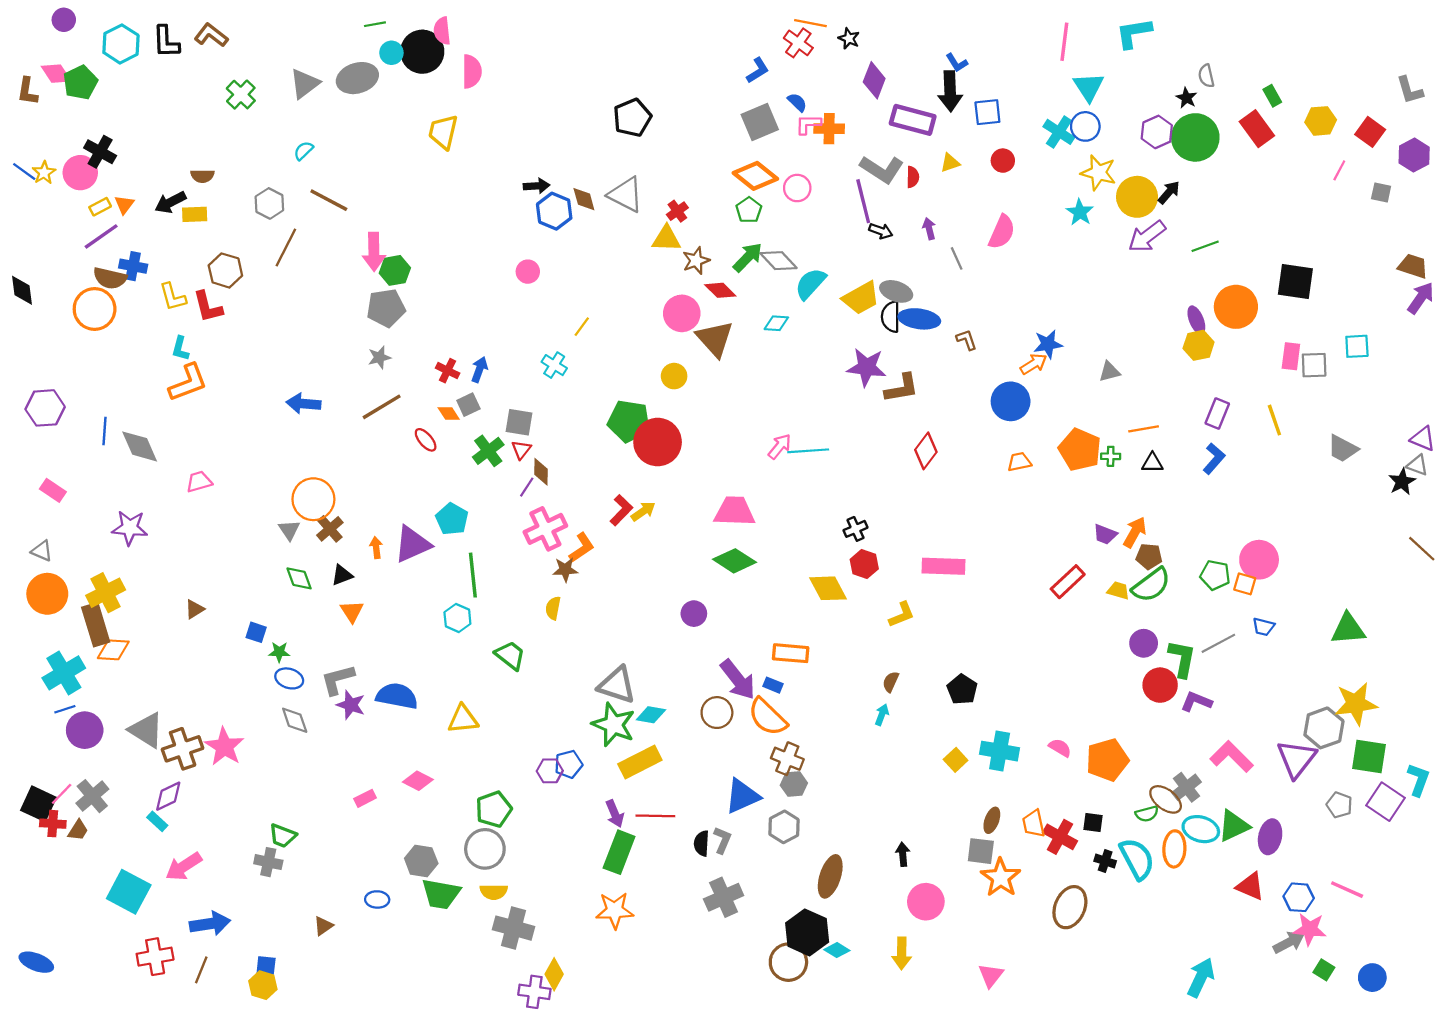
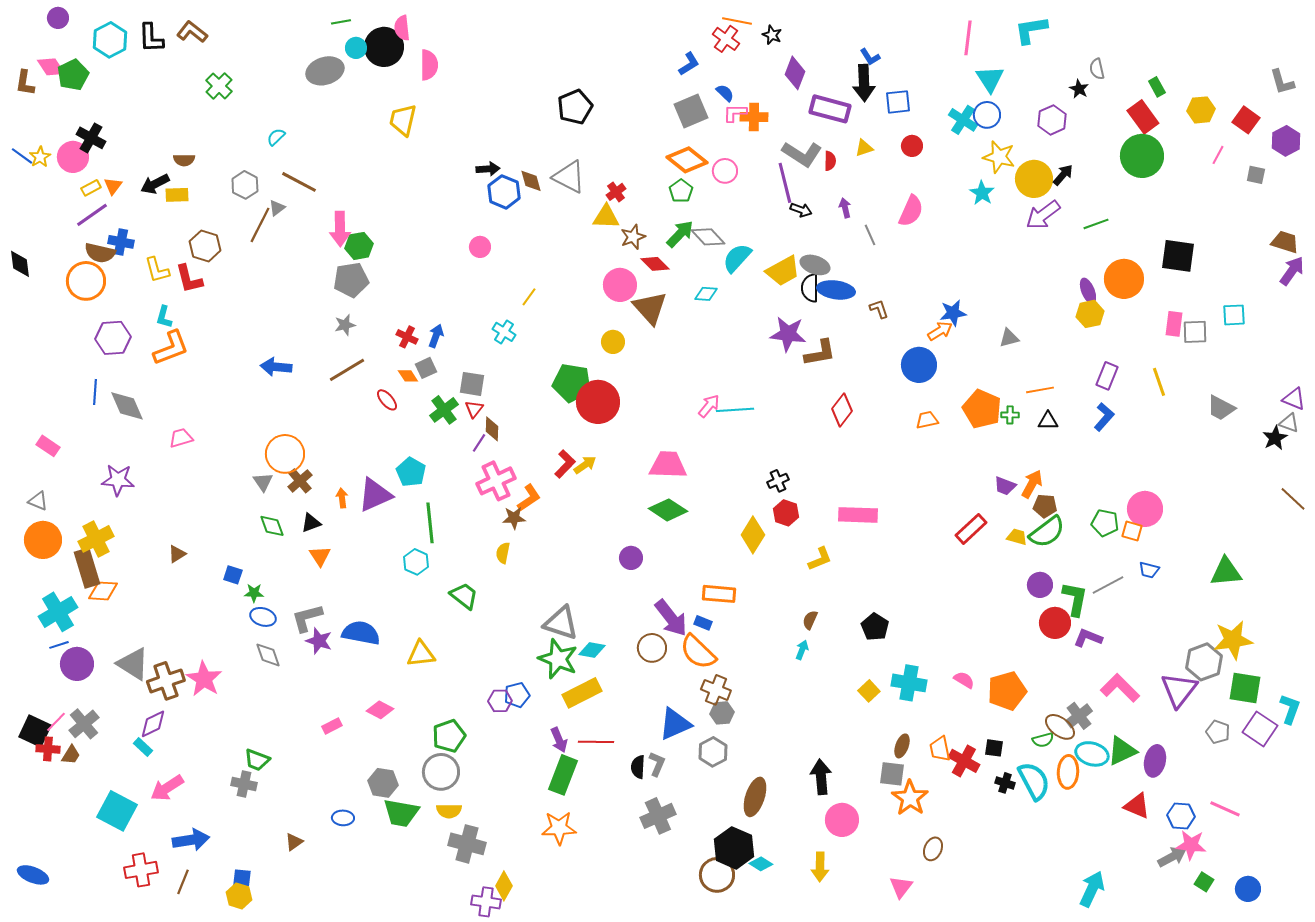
gray triangle: (305, 84) -> (277, 208), moved, size x0.6
green circle: (1195, 137) -> (1142, 156), moved
purple hexagon: (45, 408) -> (113, 338), moved
yellow diamond: (828, 588) -> (753, 535), turned 60
black arrow: (903, 854) -> (821, 777), size x1.6
brown ellipse: (1070, 907) -> (933, 849), moved, size x0.6

